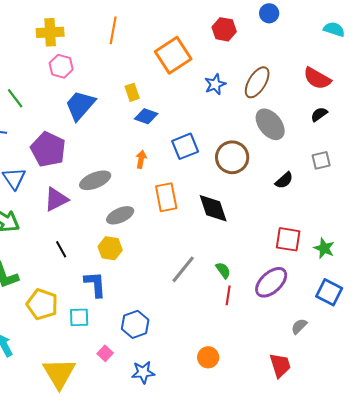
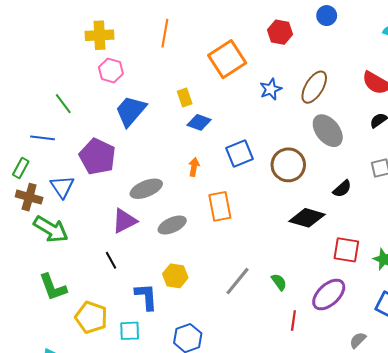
purple triangle: (56, 199) -> (124, 221), moved
black diamond: (213, 208) -> (307, 218), moved, turned -56
yellow hexagon: (110, 248) -> (175, 276), moved
red line: (228, 295) -> (293, 320), moved

